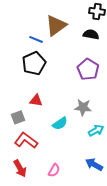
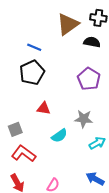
brown triangle: (56, 25) -> (68, 24), moved
red triangle: (36, 100) -> (44, 108), moved

